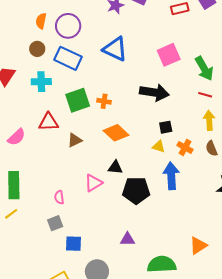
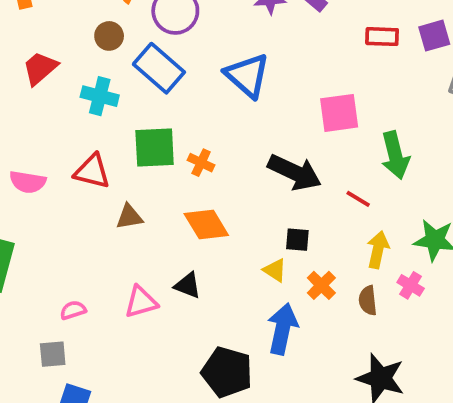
red line: (205, 95) -> (358, 199), moved
pink semicircle: (16, 137) -> (28, 182), turned 36
black pentagon: (136, 190) -> (227, 372), moved
pink semicircle: (59, 197) -> (73, 310), turned 64

